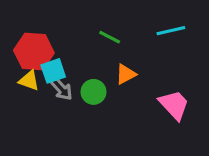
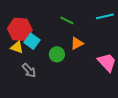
cyan square: (53, 71) -> (32, 41), turned -35
gray arrow: (61, 89) -> (29, 70), moved

